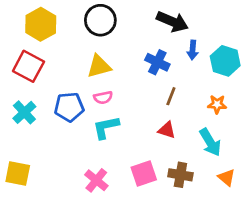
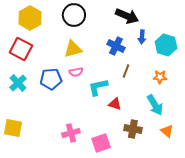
cyan L-shape: (106, 127) -> (98, 87), moved
red triangle: (167, 130) -> (115, 104), moved
pink square: (144, 173) -> (101, 143), moved
pink cross: (96, 180) -> (71, 133), turned 36

